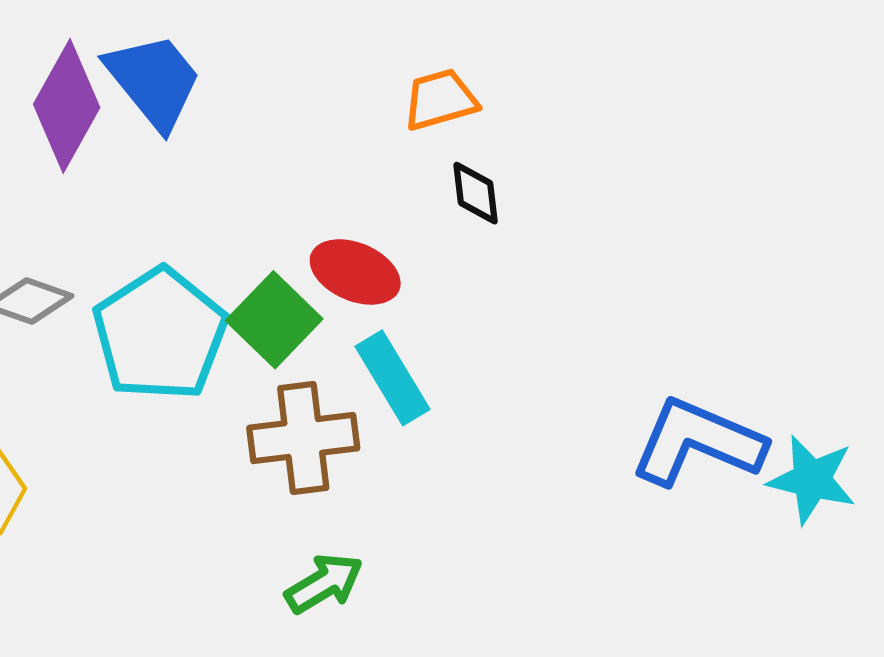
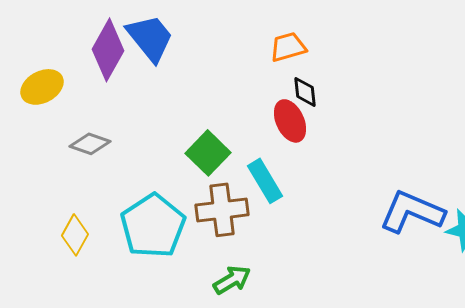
red ellipse: (355, 272) -> (290, 121), moved, turned 42
cyan pentagon: (160, 334) -> (153, 226), moved

